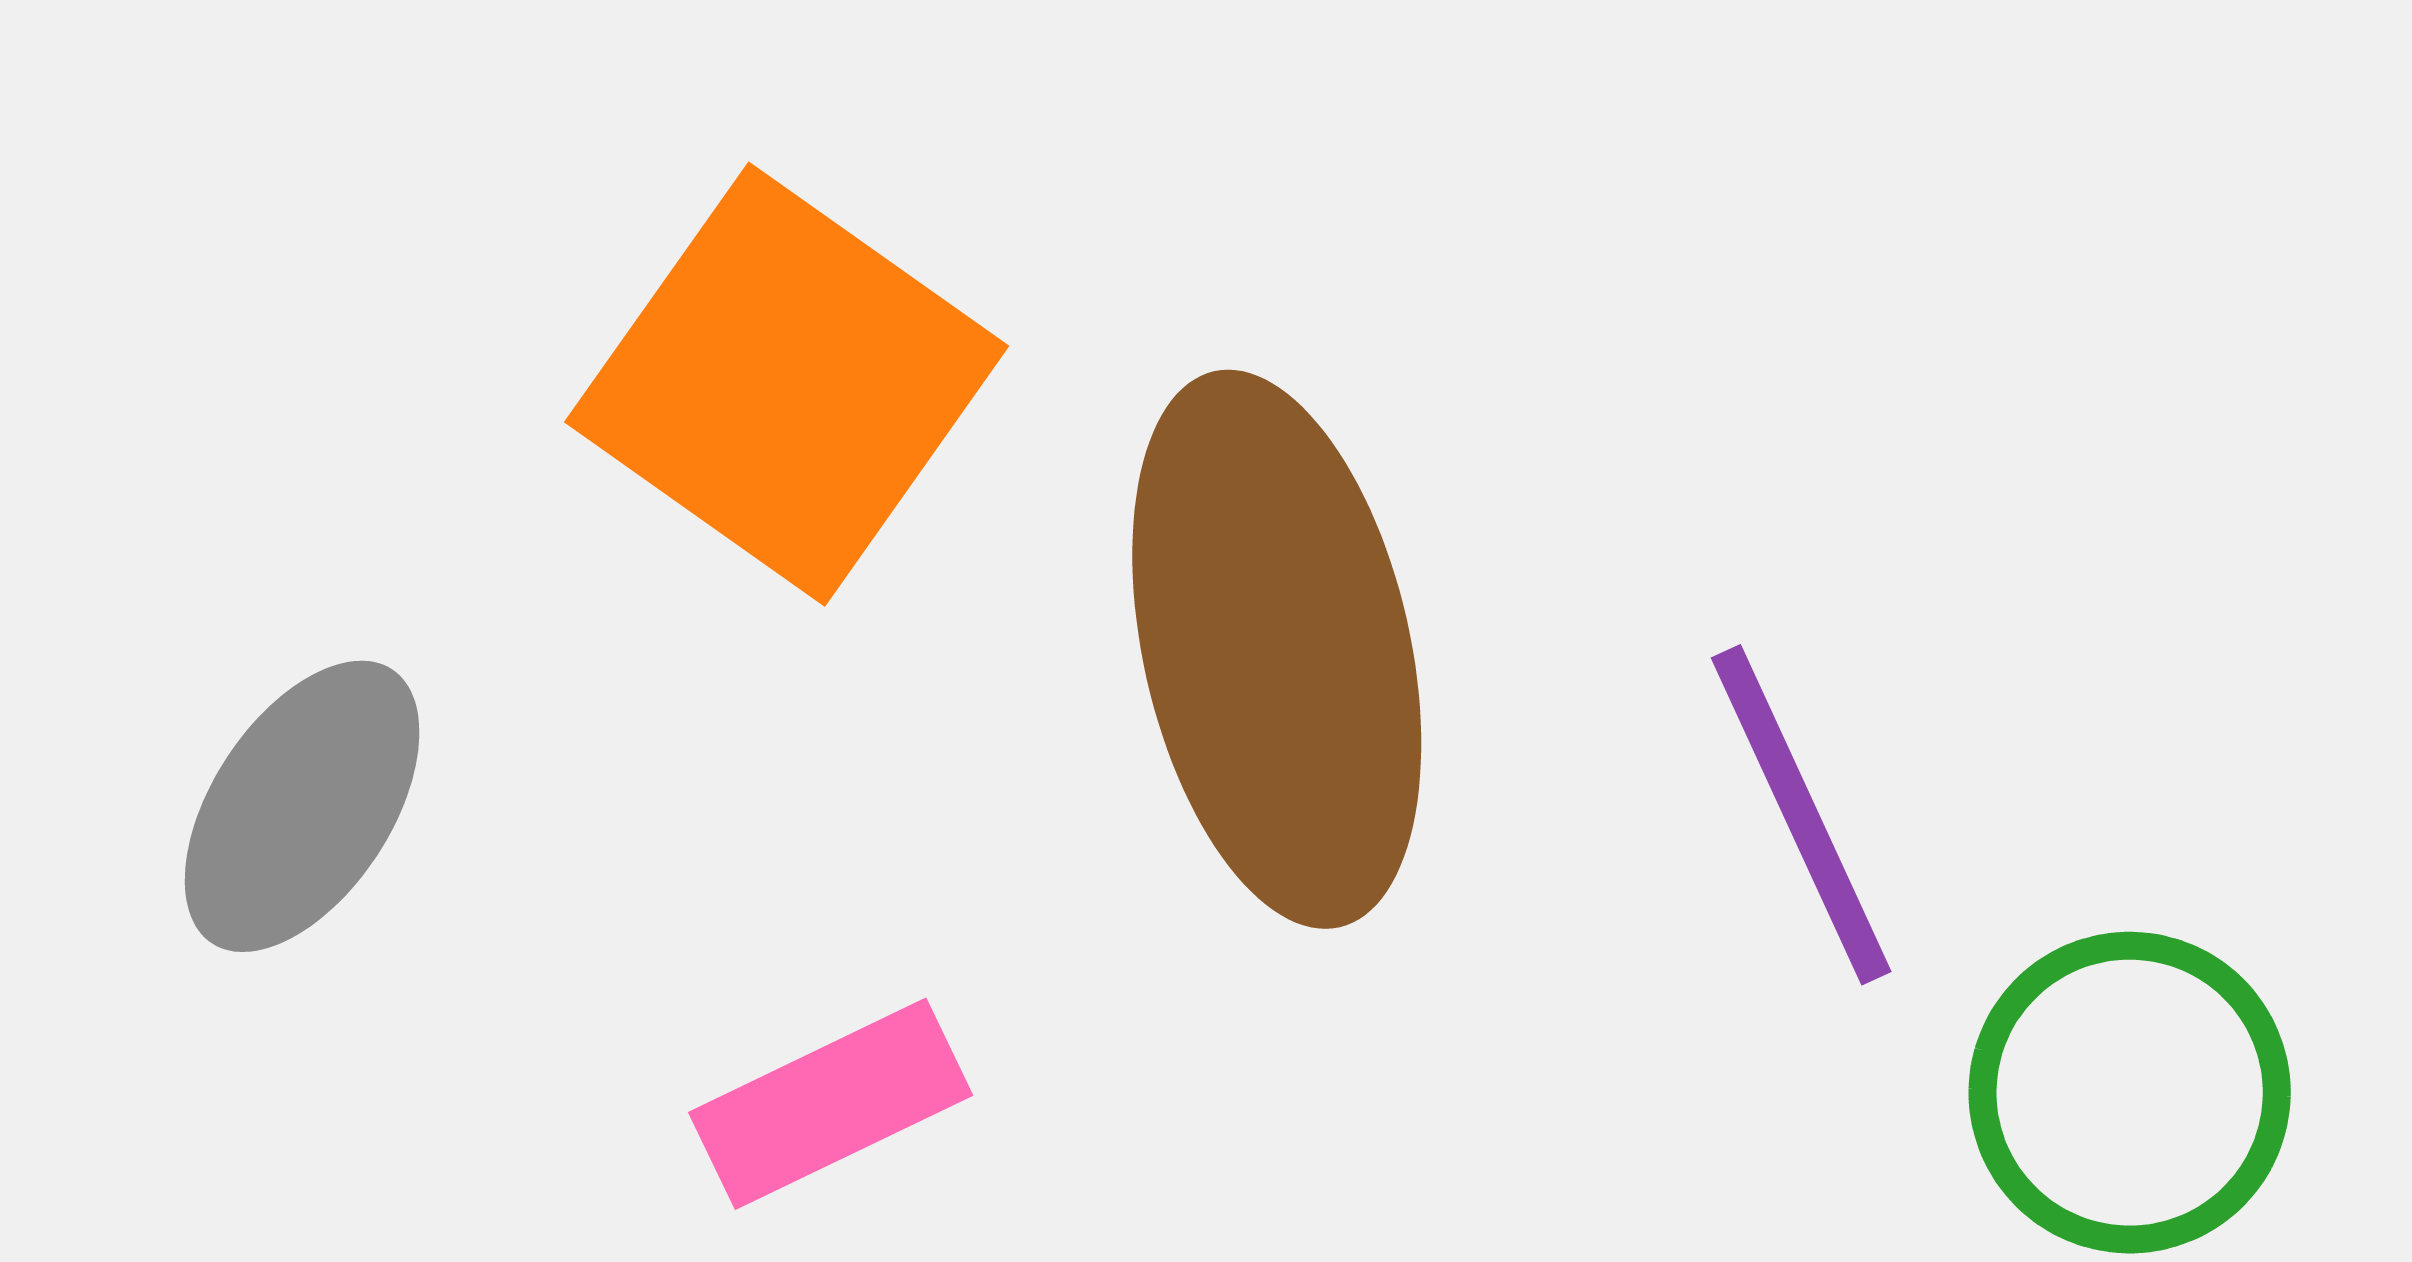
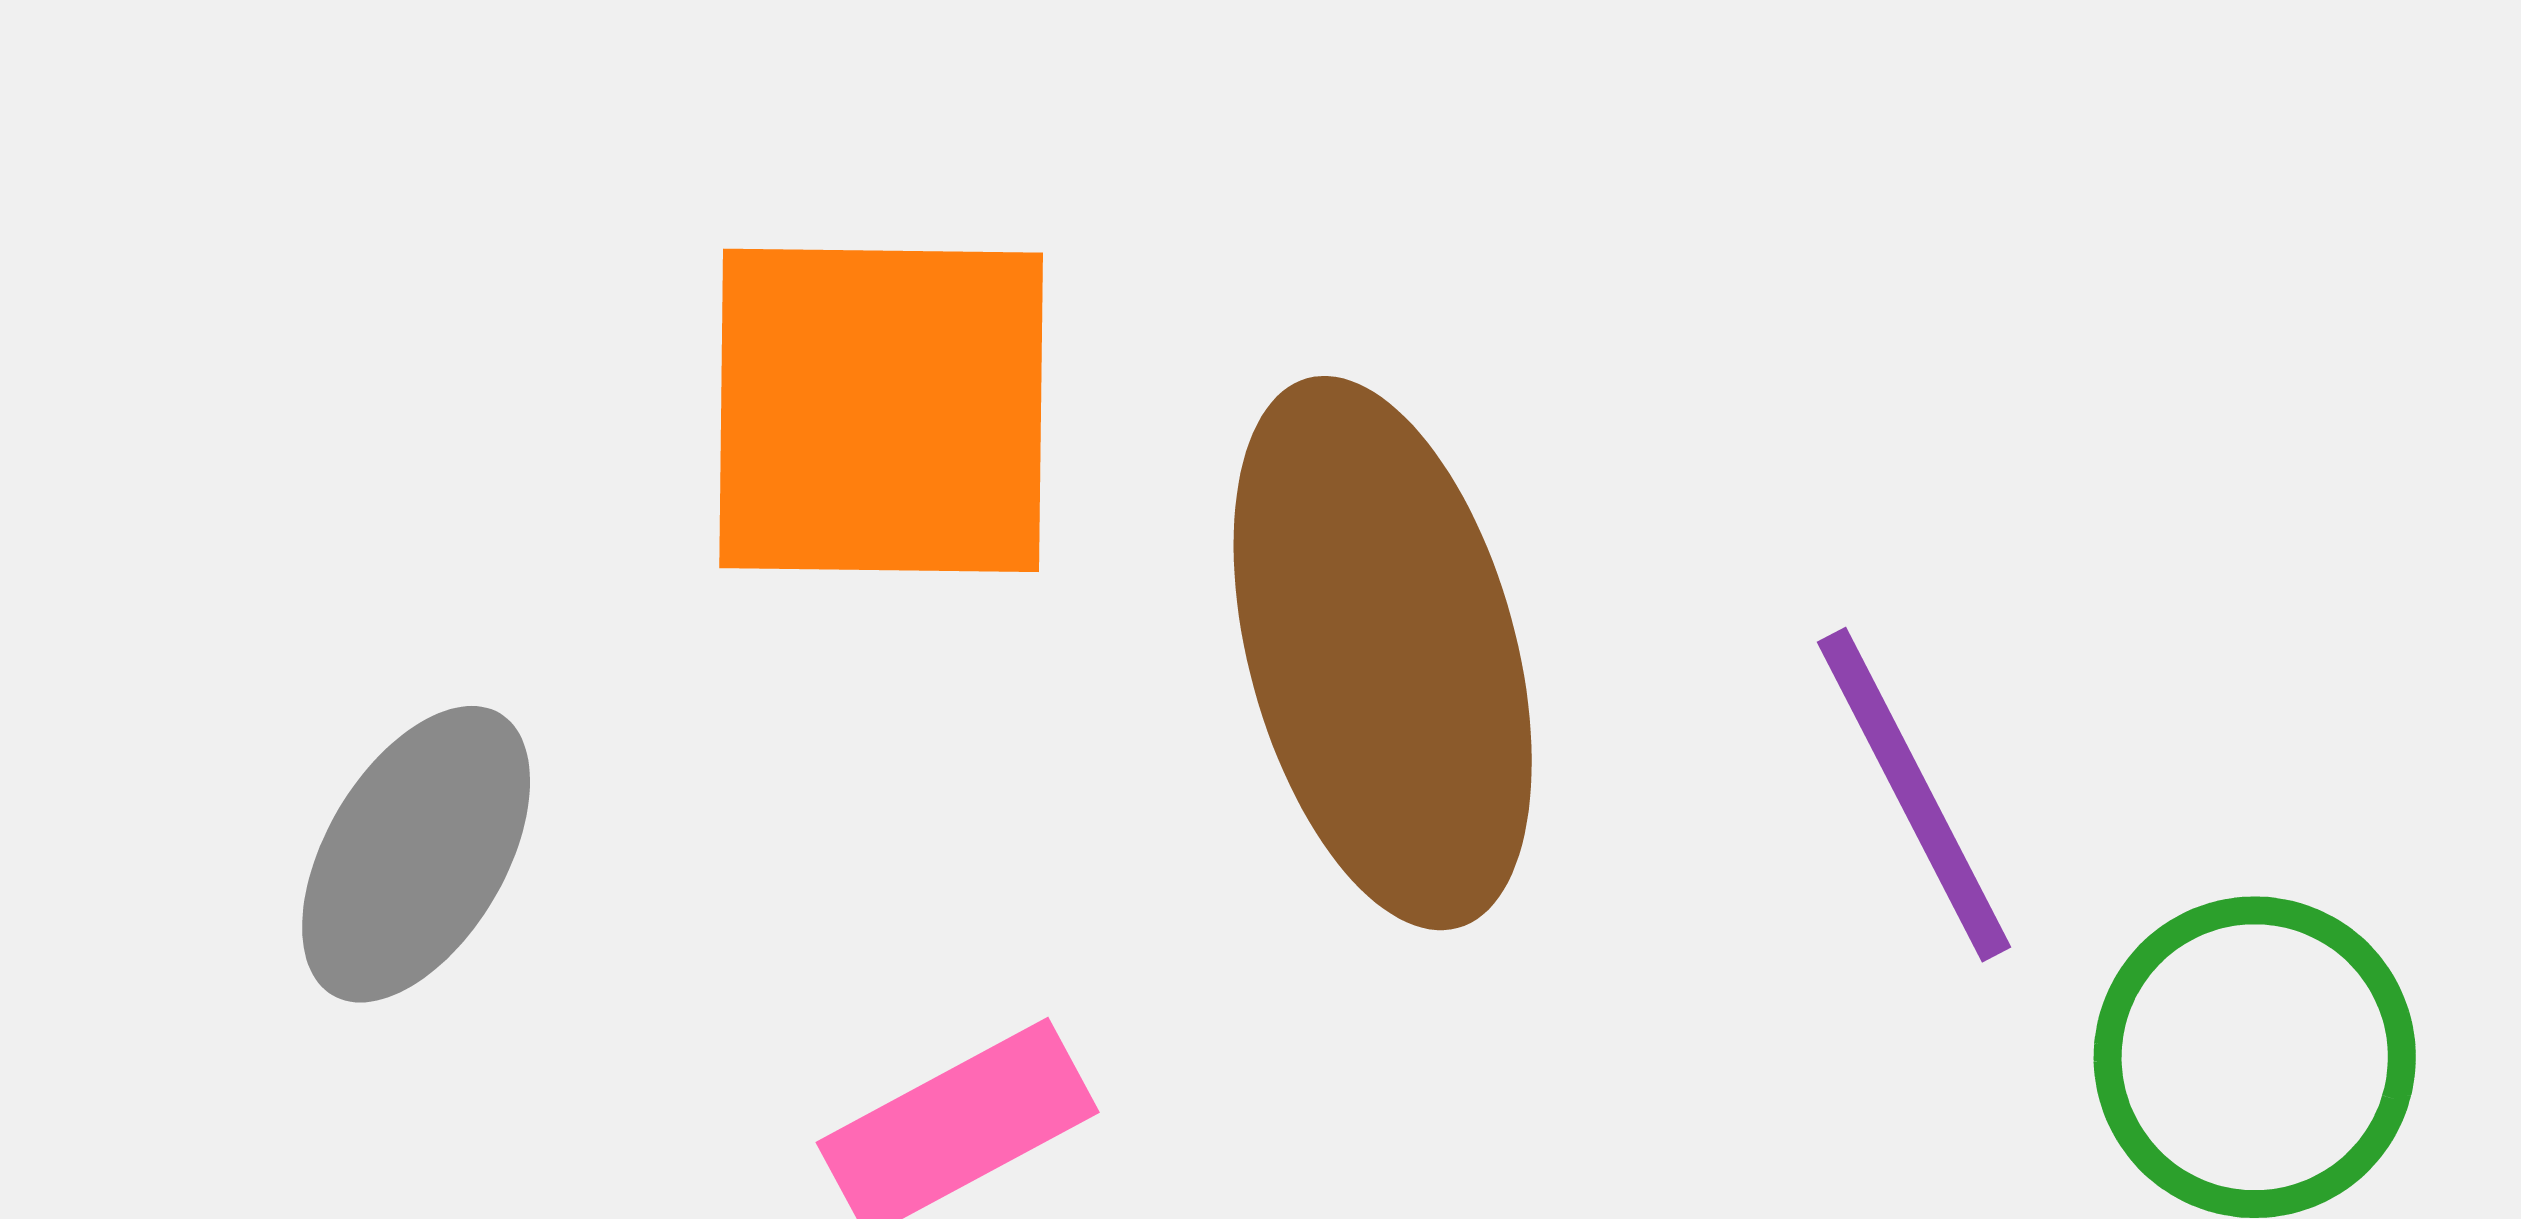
orange square: (787, 384) -> (881, 410), turned -32

